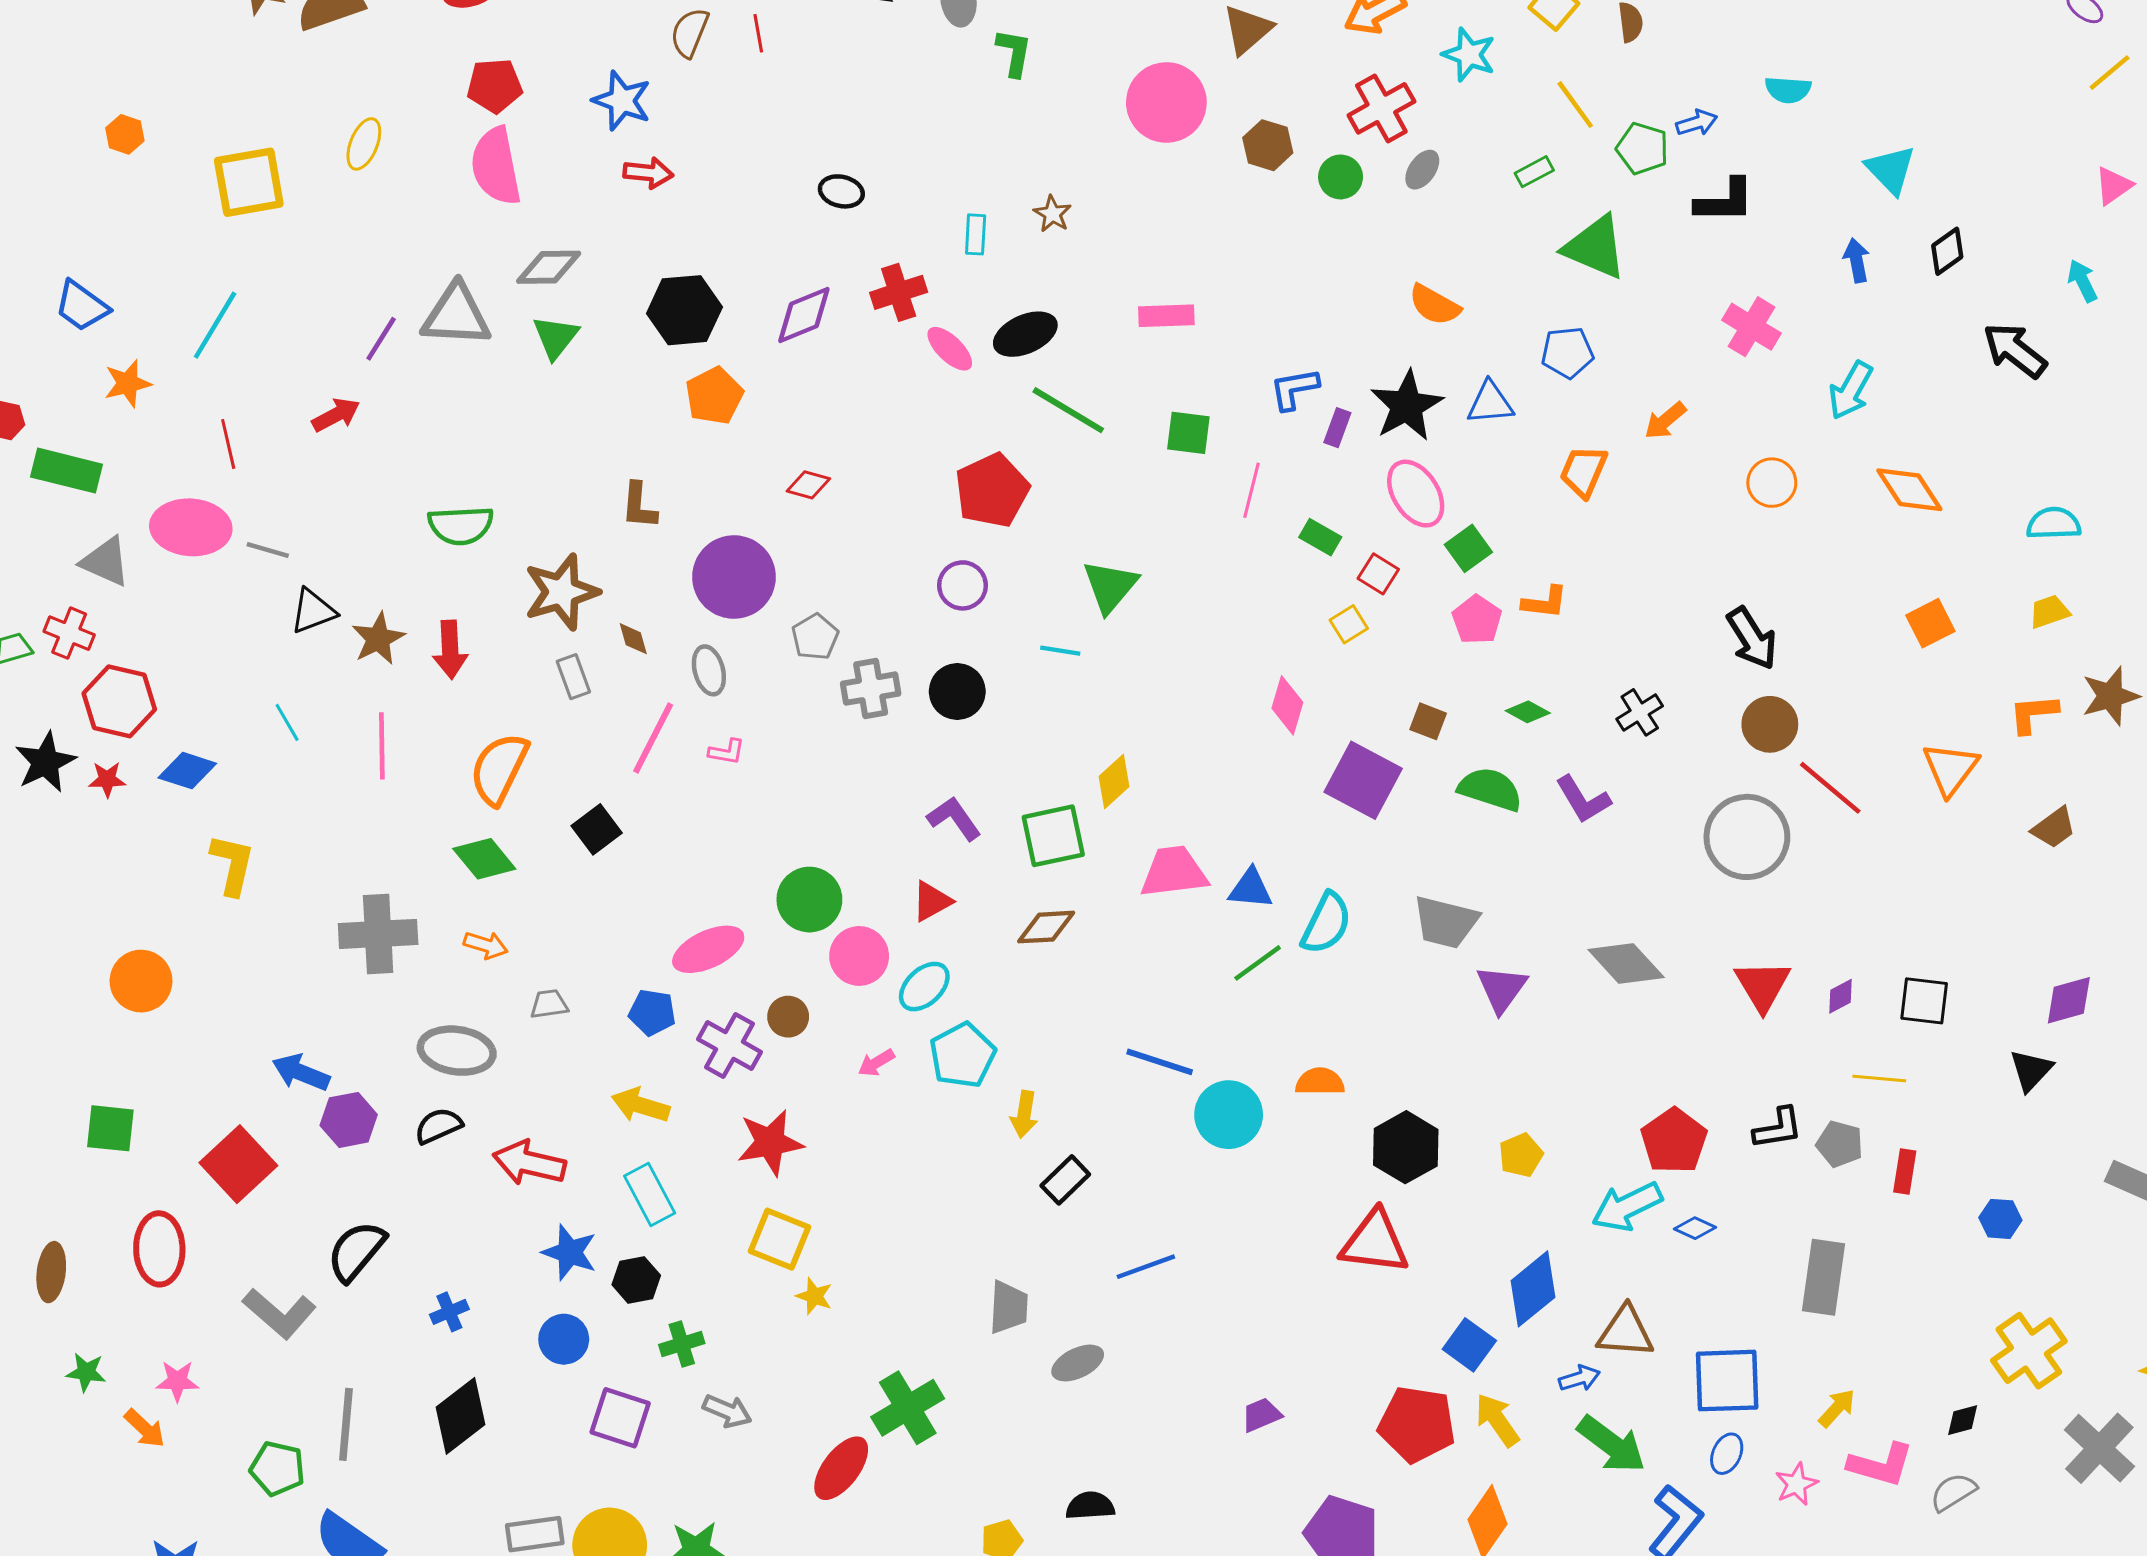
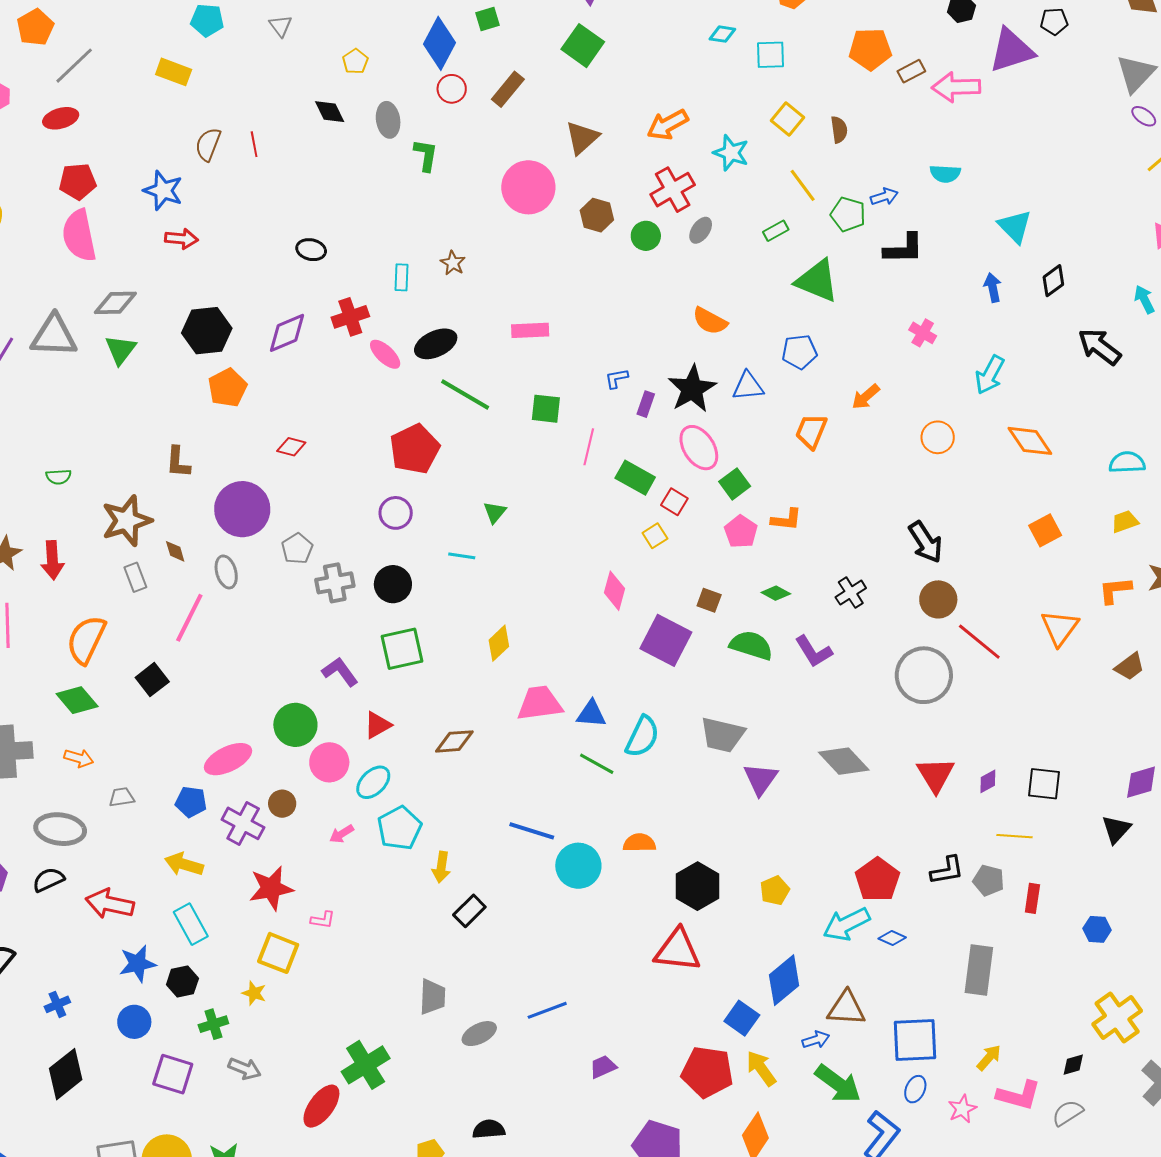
pink cross: (1751, 327) -> (923, 333), size x0.7
blue L-shape: (1294, 389) -> (617, 378), size x0.7
green semicircle: (461, 525) -> (59, 477), size x0.6
green rectangle: (1320, 537) -> (635, 478), size x1.4
green triangle: (1110, 586) -> (495, 512), size x0.6
pink L-shape: (727, 752) -> (323, 920), moved
purple L-shape: (954, 818) -> (340, 672), moved
green square: (1053, 836) -> (402, 649), moved
green line: (1258, 963) -> (597, 764), turned 66
blue star: (570, 1252) -> (138, 964), turned -30
blue line: (1146, 1267) -> (547, 1010), moved
yellow star: (814, 1296) -> (254, 993), moved

